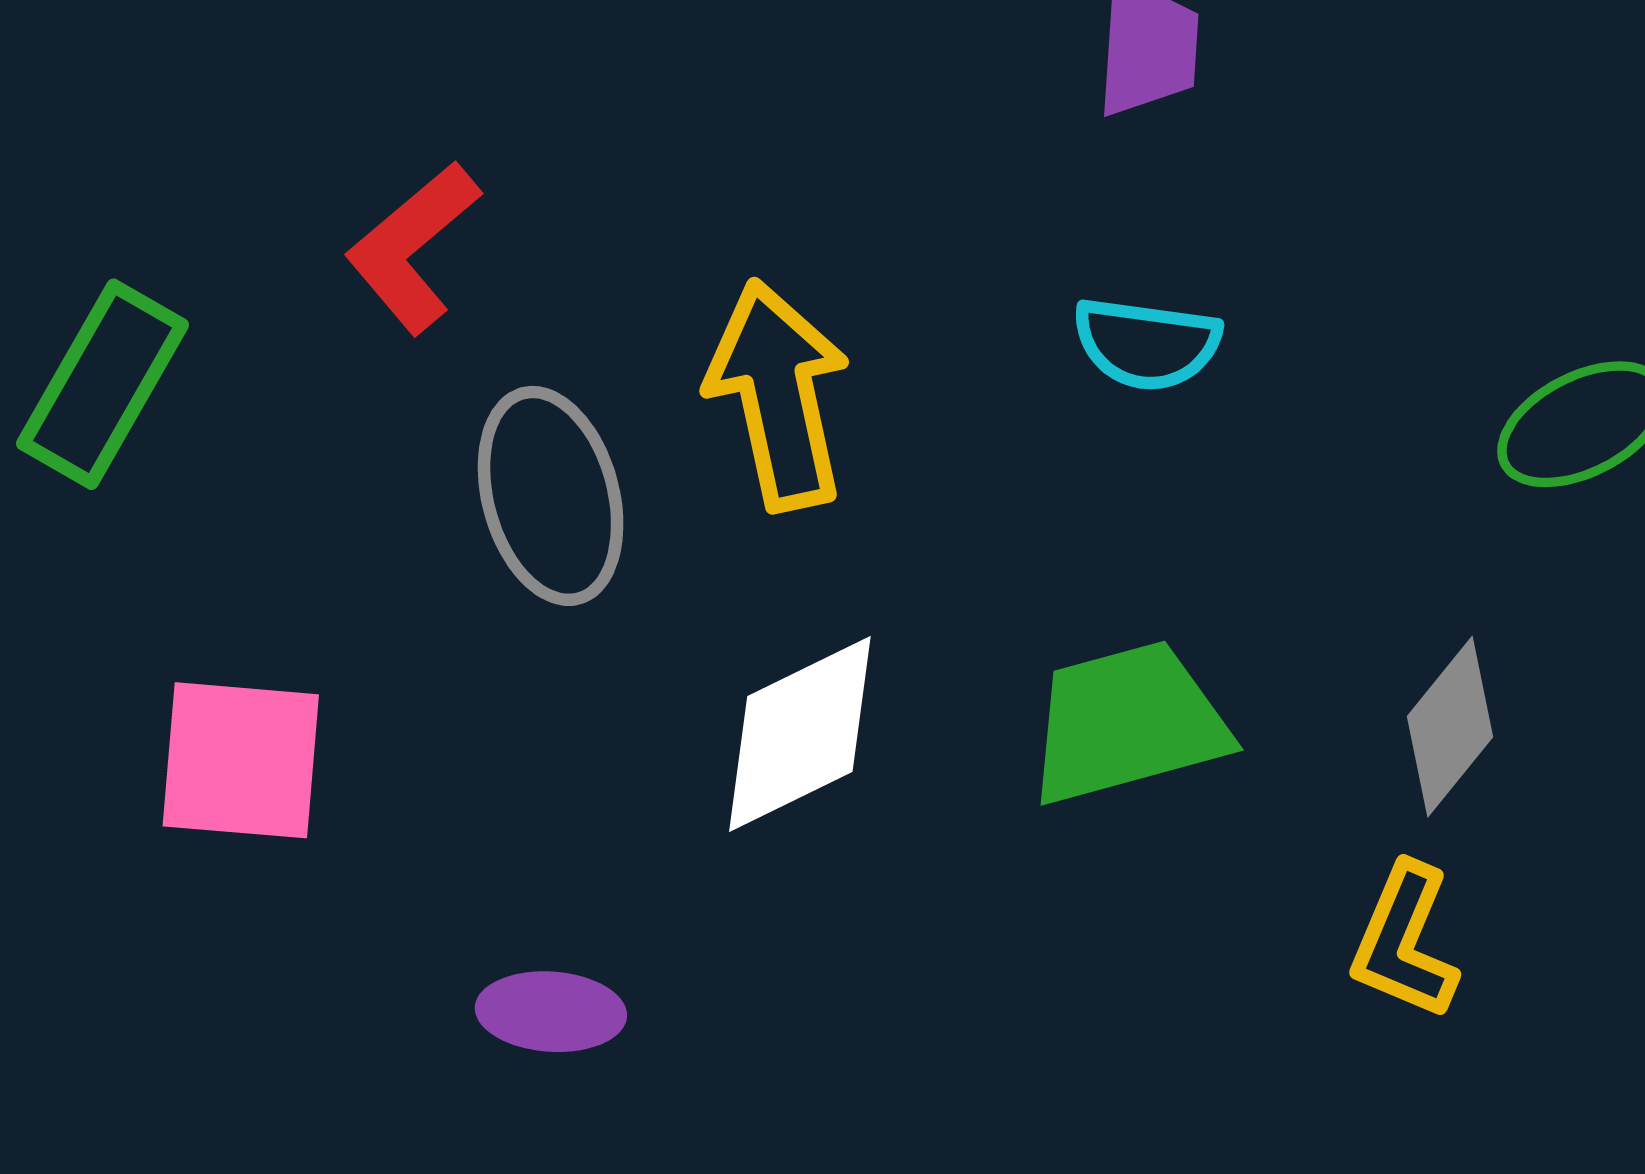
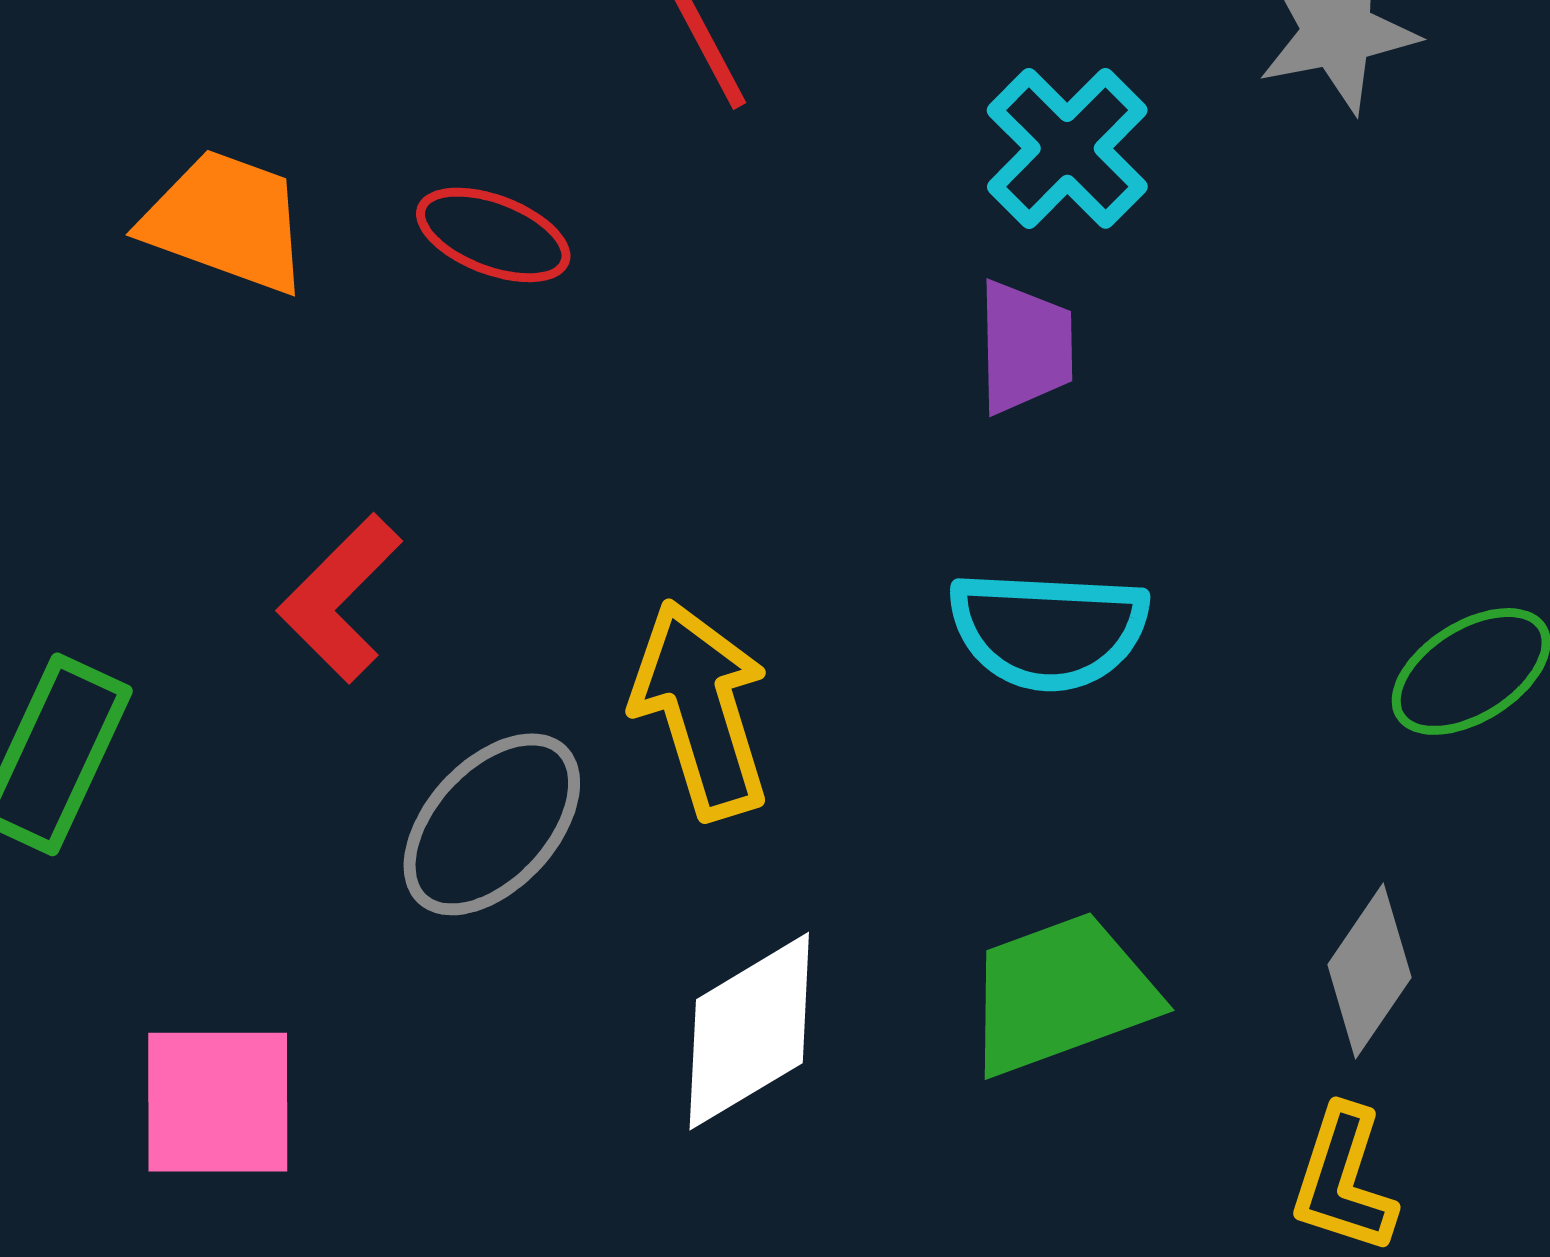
cyan semicircle: (1147, 344) -> (1048, 630), size x1.4
gray ellipse: (551, 496) -> (492, 824), turned 63

